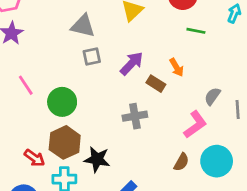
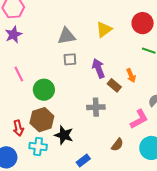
gray triangle: (83, 26) -> (66, 36), turned -30
purple arrow: (132, 63) -> (98, 68), turned -72
red arrow: (35, 158) -> (18, 128), turned 35
brown semicircle: (181, 162) -> (117, 145), moved

